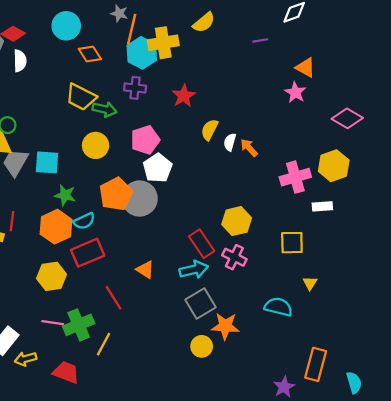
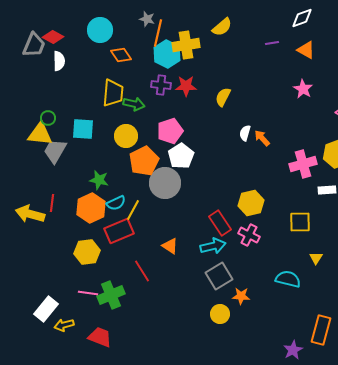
orange triangle: (305, 68) -> (306, 50), moved
red star: (184, 96) -> (186, 86), moved, turned 30
yellow trapezoid: (81, 97) -> (113, 93), turned -112
yellow semicircle: (210, 130) -> (223, 97), moved
cyan square: (47, 162) -> (83, 129), moved
orange pentagon: (116, 194) -> (144, 161), moved
orange star: (225, 326) -> (241, 296), size x0.7
yellow line: (103, 344) -> (133, 210), moved

